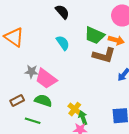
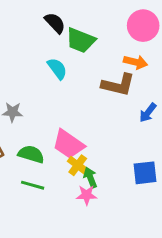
green trapezoid: (95, 35) -> (81, 40), moved
pink trapezoid: (46, 79) -> (68, 144), moved
green line: (33, 121) -> (33, 185), moved

